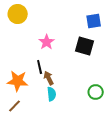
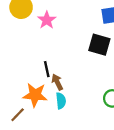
pink star: (47, 42) -> (47, 20), moved
orange star: (18, 81) -> (35, 95), moved

